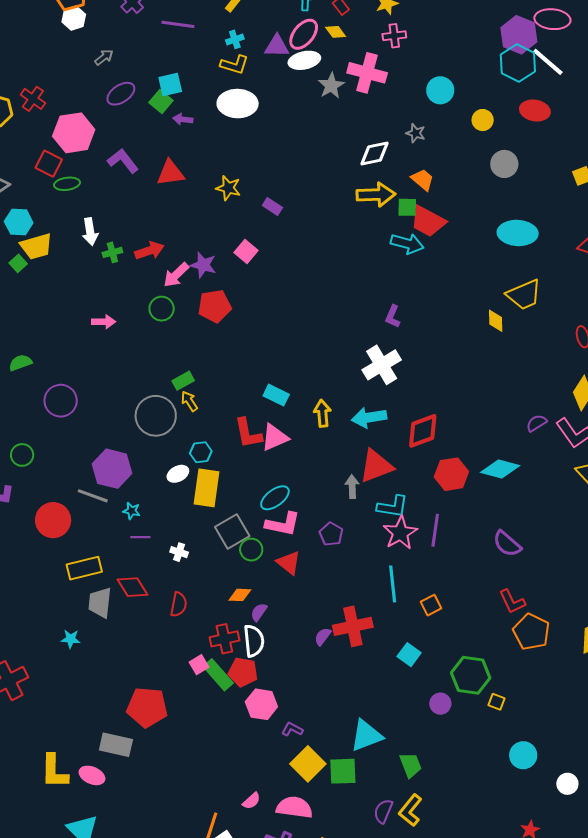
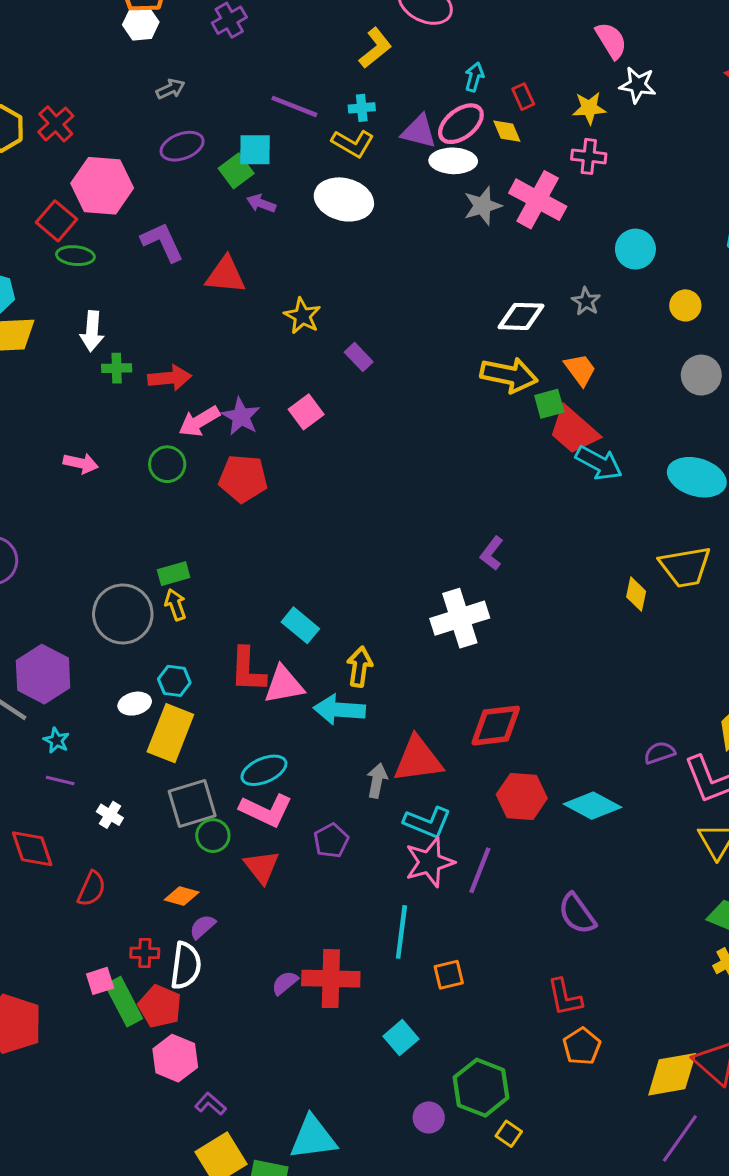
purple line: (178, 24) -> (294, 106), moved
green square: (407, 207) -> (549, 404), turned -30
cyan arrow: (407, 244) -> (599, 463), moved
cyan arrow: (369, 418) -> (339, 710), moved
orange pentagon: (531, 632) -> (582, 1046), size x0.7
red cross: (224, 639) -> (145, 953), size x0.7

